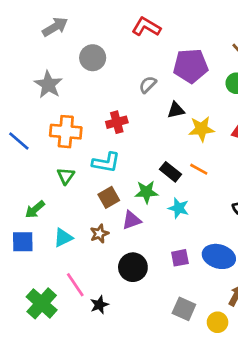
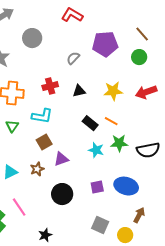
black triangle: (176, 110) -> (79, 91), moved
green star: (146, 192) -> (119, 143), moved
black star: (99, 305) -> (45, 235), moved

